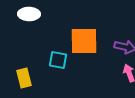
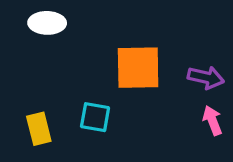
cyan square: (58, 60) -> (95, 117), moved

